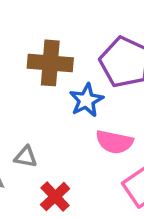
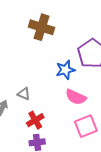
brown cross: (50, 63) -> (41, 27), moved

